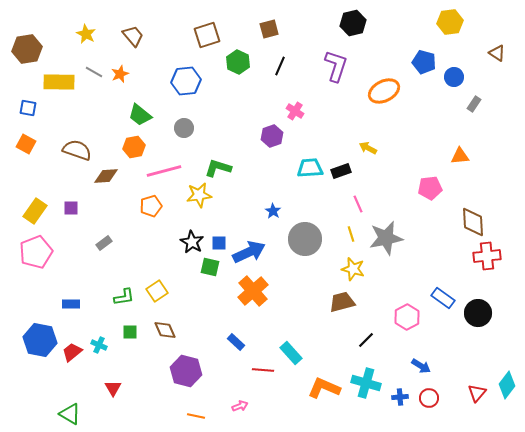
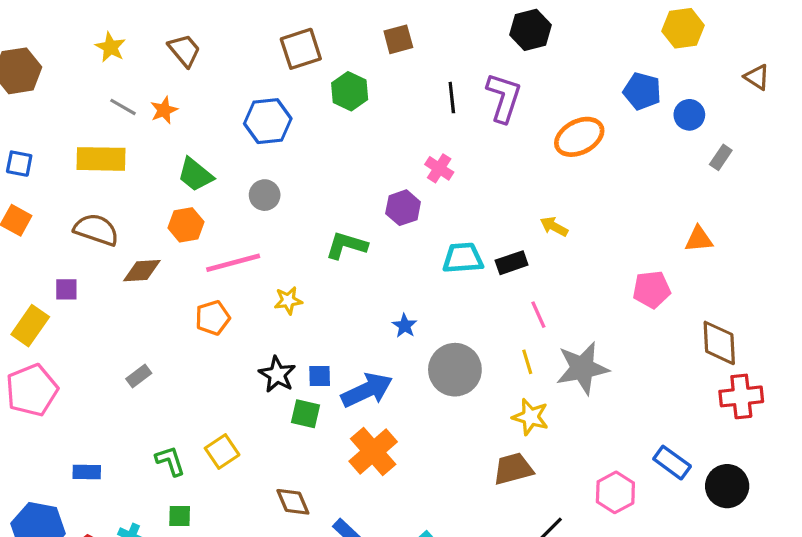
black line: (280, 66) -> (452, 98), moved, turned -30
yellow rectangle: (59, 82) -> (101, 159), moved
green L-shape: (218, 168) -> (346, 245), moved
yellow star: (199, 195) -> (288, 300), size x0.7
purple square: (71, 208) -> (66, 289), moved
green L-shape: (124, 297) -> (170, 461), turned -100
brown diamond: (165, 330) -> (293, 502), moved

